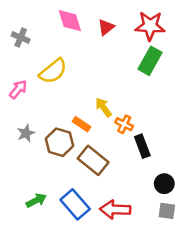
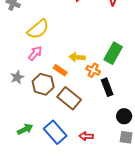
green rectangle: (150, 61) -> (113, 53), moved
pink arrow: (18, 89) -> (35, 53), moved
yellow arrow: (103, 107) -> (77, 57), turned -49
red arrow: (115, 210) -> (86, 136), size x0.6

